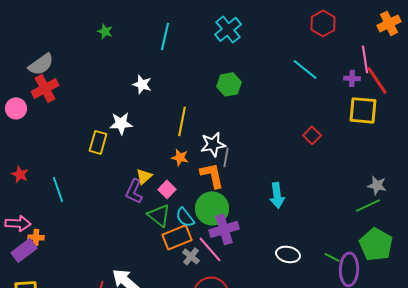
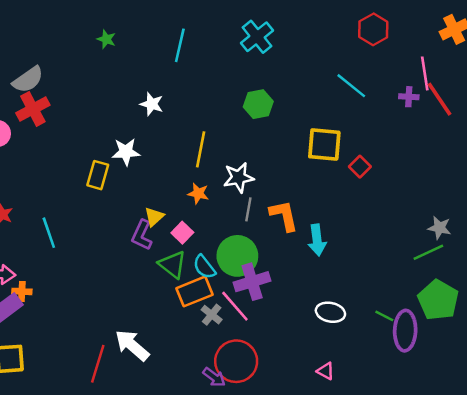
yellow square: (363, 110) -> (324, 144), moved
gray line: (226, 157) -> (248, 209), moved
orange L-shape: (212, 175) -> (284, 216), moved

